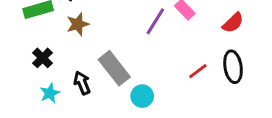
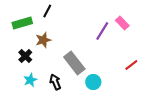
brown star: (78, 24) -> (43, 40), moved
black arrow: (82, 83) -> (55, 82), moved

